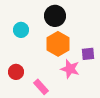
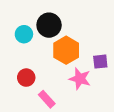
black circle: (55, 16) -> (49, 25), moved
red circle: (16, 72) -> (26, 78), moved

